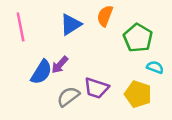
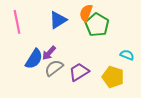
green pentagon: (138, 38) -> (97, 25), moved
purple trapezoid: (96, 88) -> (79, 72), turned 130
gray semicircle: (68, 97) -> (54, 68), moved

